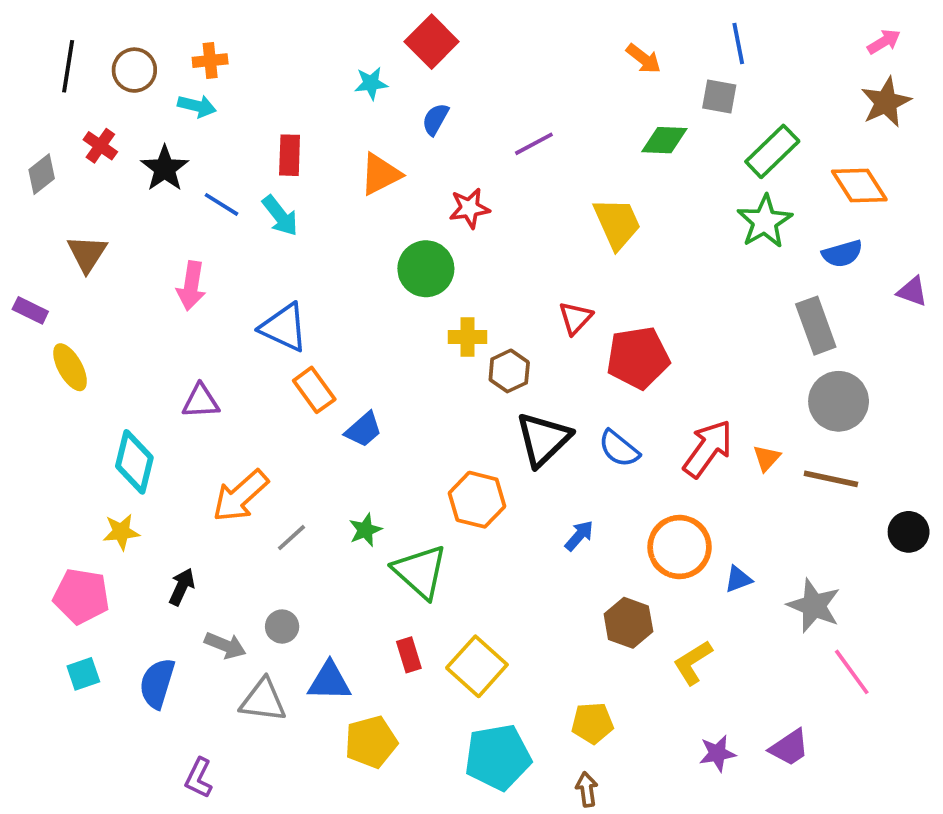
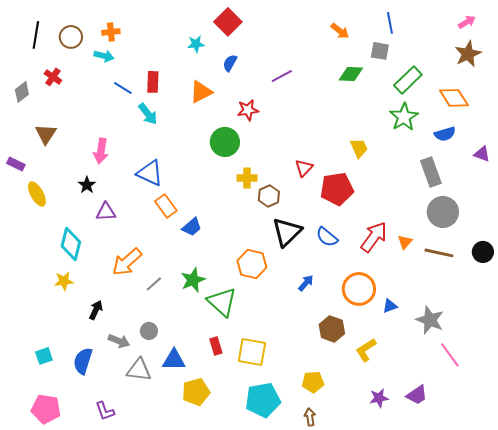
black star: (165, 168) -> (87, 185), moved, size x0.7
blue line: (221, 204) -> (123, 88), moved
yellow trapezoid: (617, 223) -> (359, 148), moved, size x0.7
green star: (365, 530) -> (193, 280), size x1.4
black circle: (909, 532) -> (483, 252), moved
pink pentagon: (81, 596) -> (46, 409), moved
yellow square: (477, 666) -> (252, 352), turned -32
purple L-shape: (199, 778) -> (105, 411), turned -45

